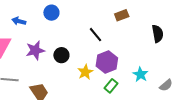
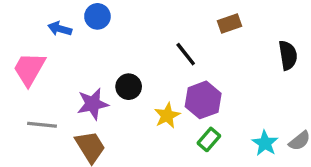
blue circle: (51, 13) -> (97, 16), moved
purple star: (35, 50) -> (93, 104), moved
cyan star: (140, 74) -> (265, 143), moved

